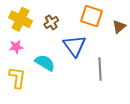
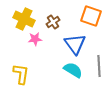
pink star: (16, 47) -> (35, 39), moved
cyan semicircle: (45, 63) -> (73, 70), moved

